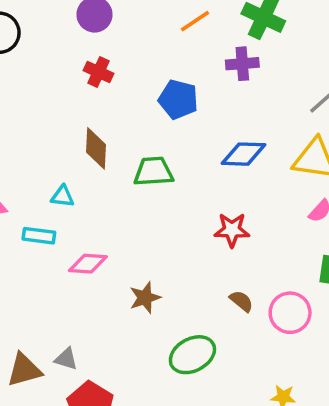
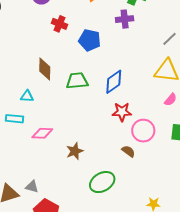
red cross: (99, 72) -> (60, 24), moved
blue diamond: (244, 154) -> (114, 82), moved, turned -35
pink circle: (290, 313) -> (143, 131), moved

